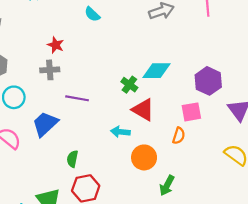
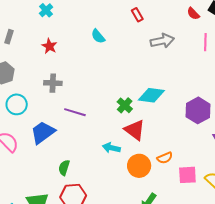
red star: (56, 45) -> (49, 46), moved
pink square: (191, 112) -> (187, 175), moved
orange semicircle: (179, 136) -> (165, 158), turned 42
orange circle: (144, 157) -> (139, 166), moved

